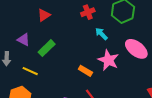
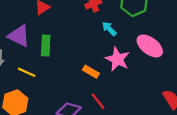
purple triangle: (24, 40) -> (19, 36), size x1.5
green rectangle: (47, 48) -> (46, 46), turned -42

